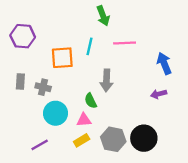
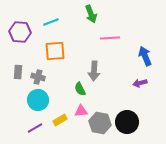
cyan line: (89, 46) -> (51, 22), moved, turned 56
cyan circle: (55, 113) -> (38, 100), moved
pink triangle: (84, 120) -> (81, 111), moved
yellow rectangle: (82, 140) -> (60, 120), moved

